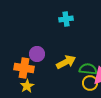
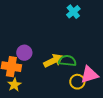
cyan cross: (66, 19) -> (73, 12), moved, turned -32
green semicircle: (88, 69) -> (67, 61), moved

